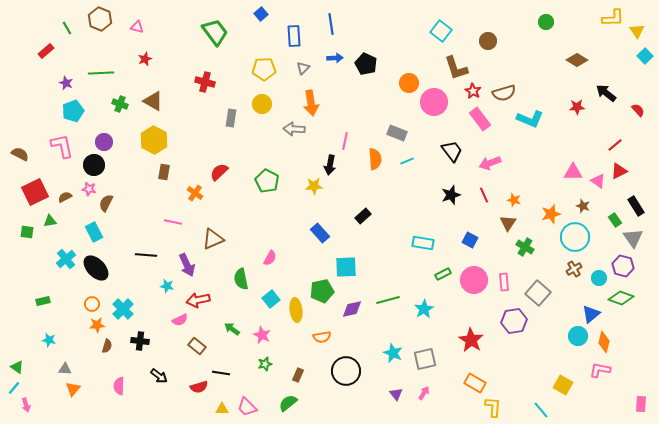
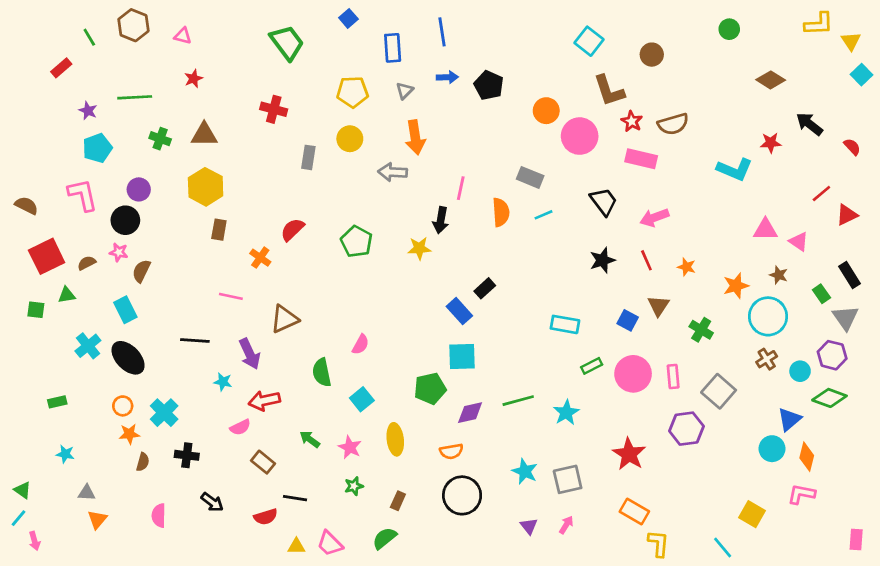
brown triangle: (153, 101) -> (204, 135), turned -30
pink rectangle: (480, 119) -> (641, 159), turned -40
cyan L-shape: (530, 119) -> (735, 169), moved
red triangle: (619, 171) -> (847, 215), moved
brown triangle: (508, 223) -> (658, 306), moved
blue rectangle: (320, 233) -> (459, 311), moved
yellow ellipse: (296, 310) -> (395, 439), moved
orange semicircle: (322, 337) -> (451, 451), moved

